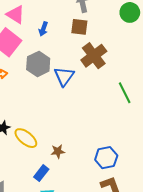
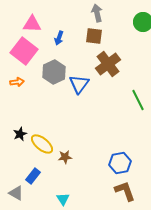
pink triangle: (16, 15) -> (32, 24), turned -30
brown star: (58, 151) -> (65, 157), moved
blue rectangle: (41, 173) -> (33, 176), moved

